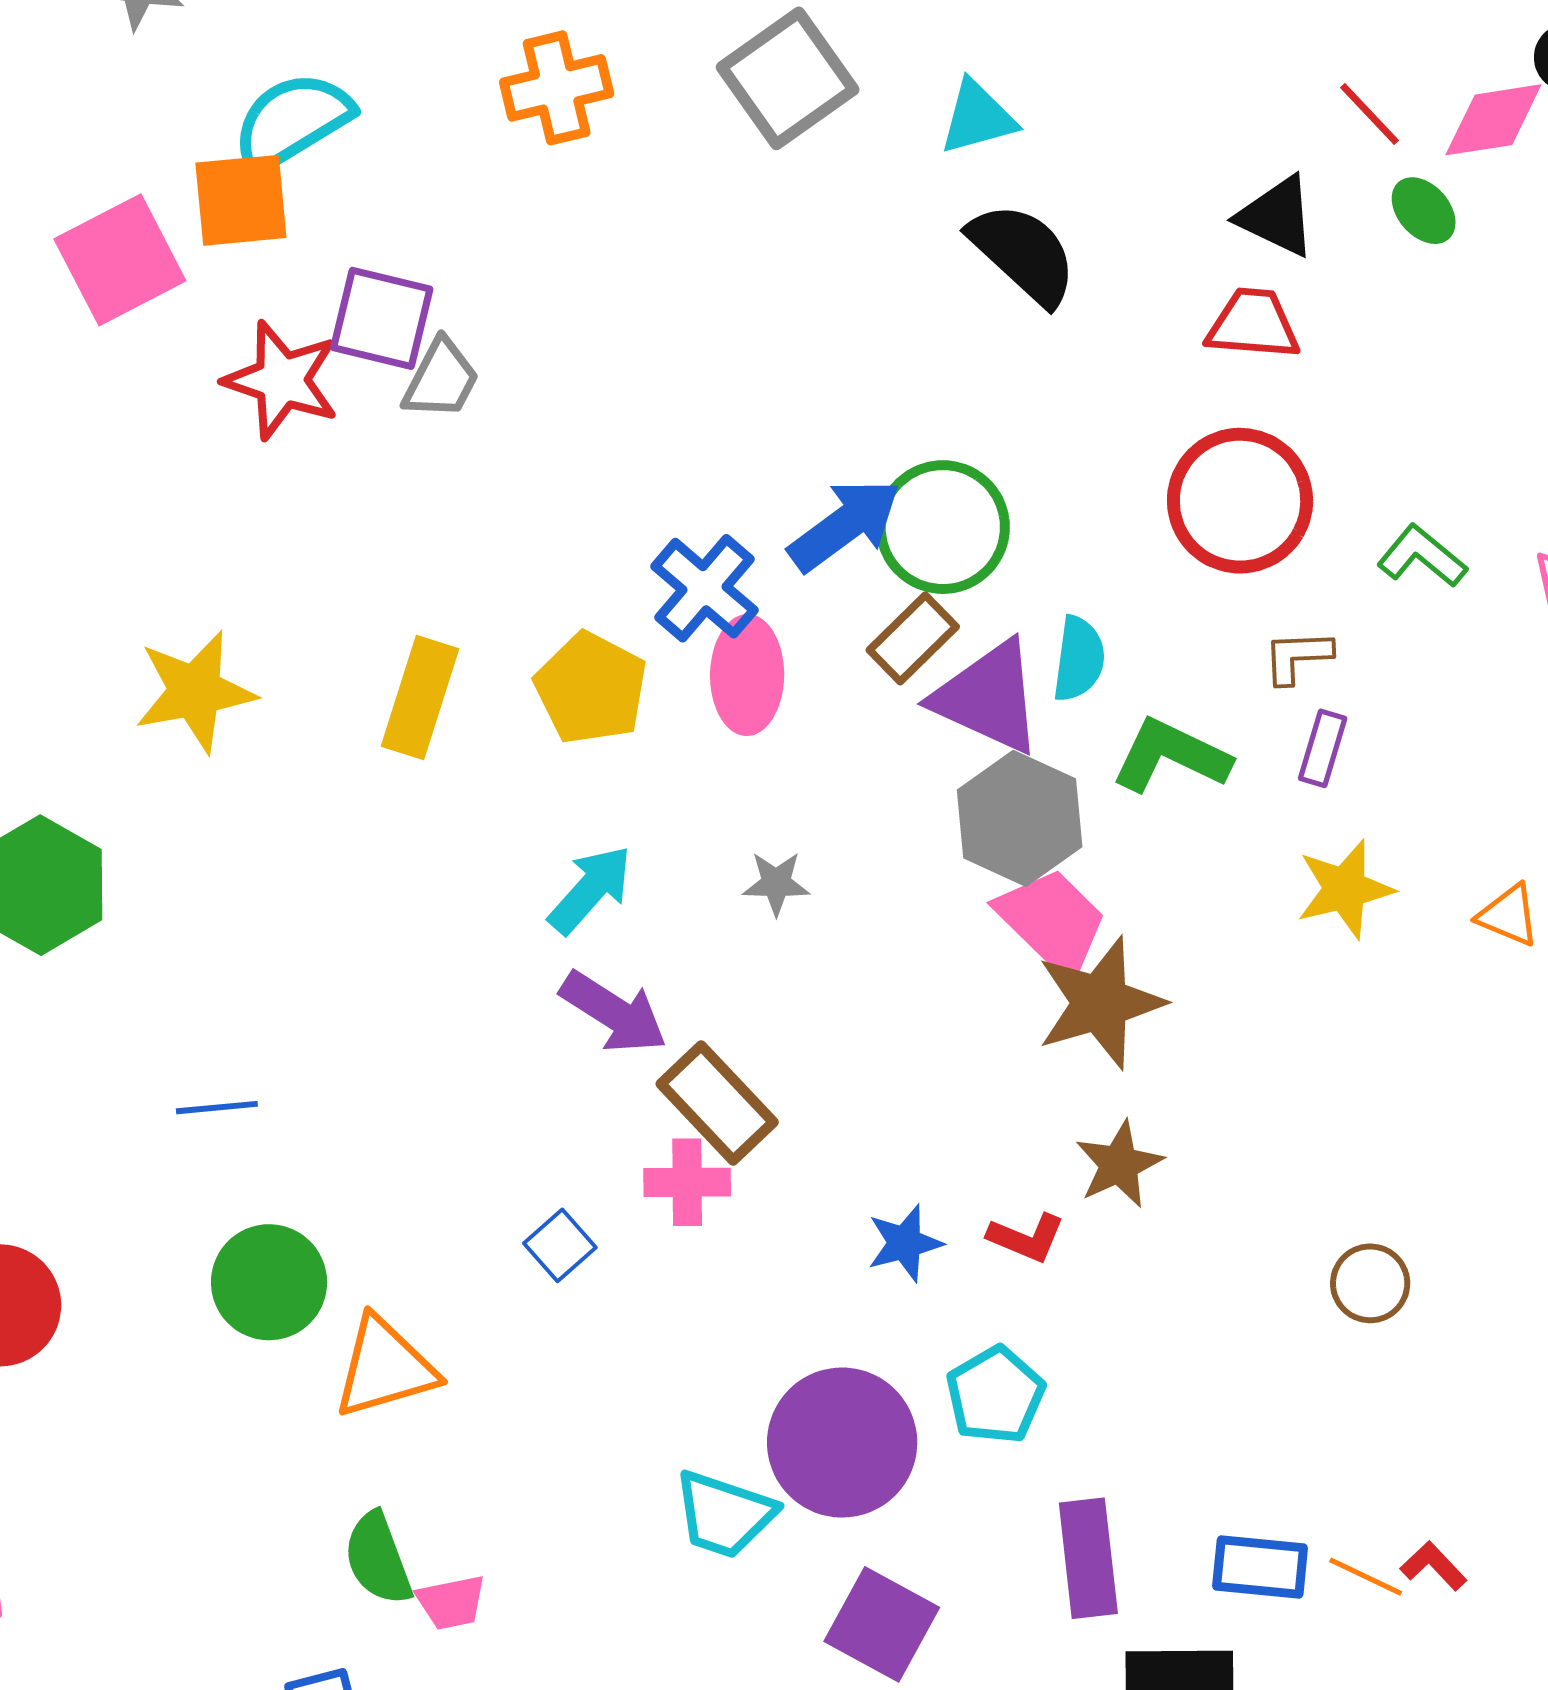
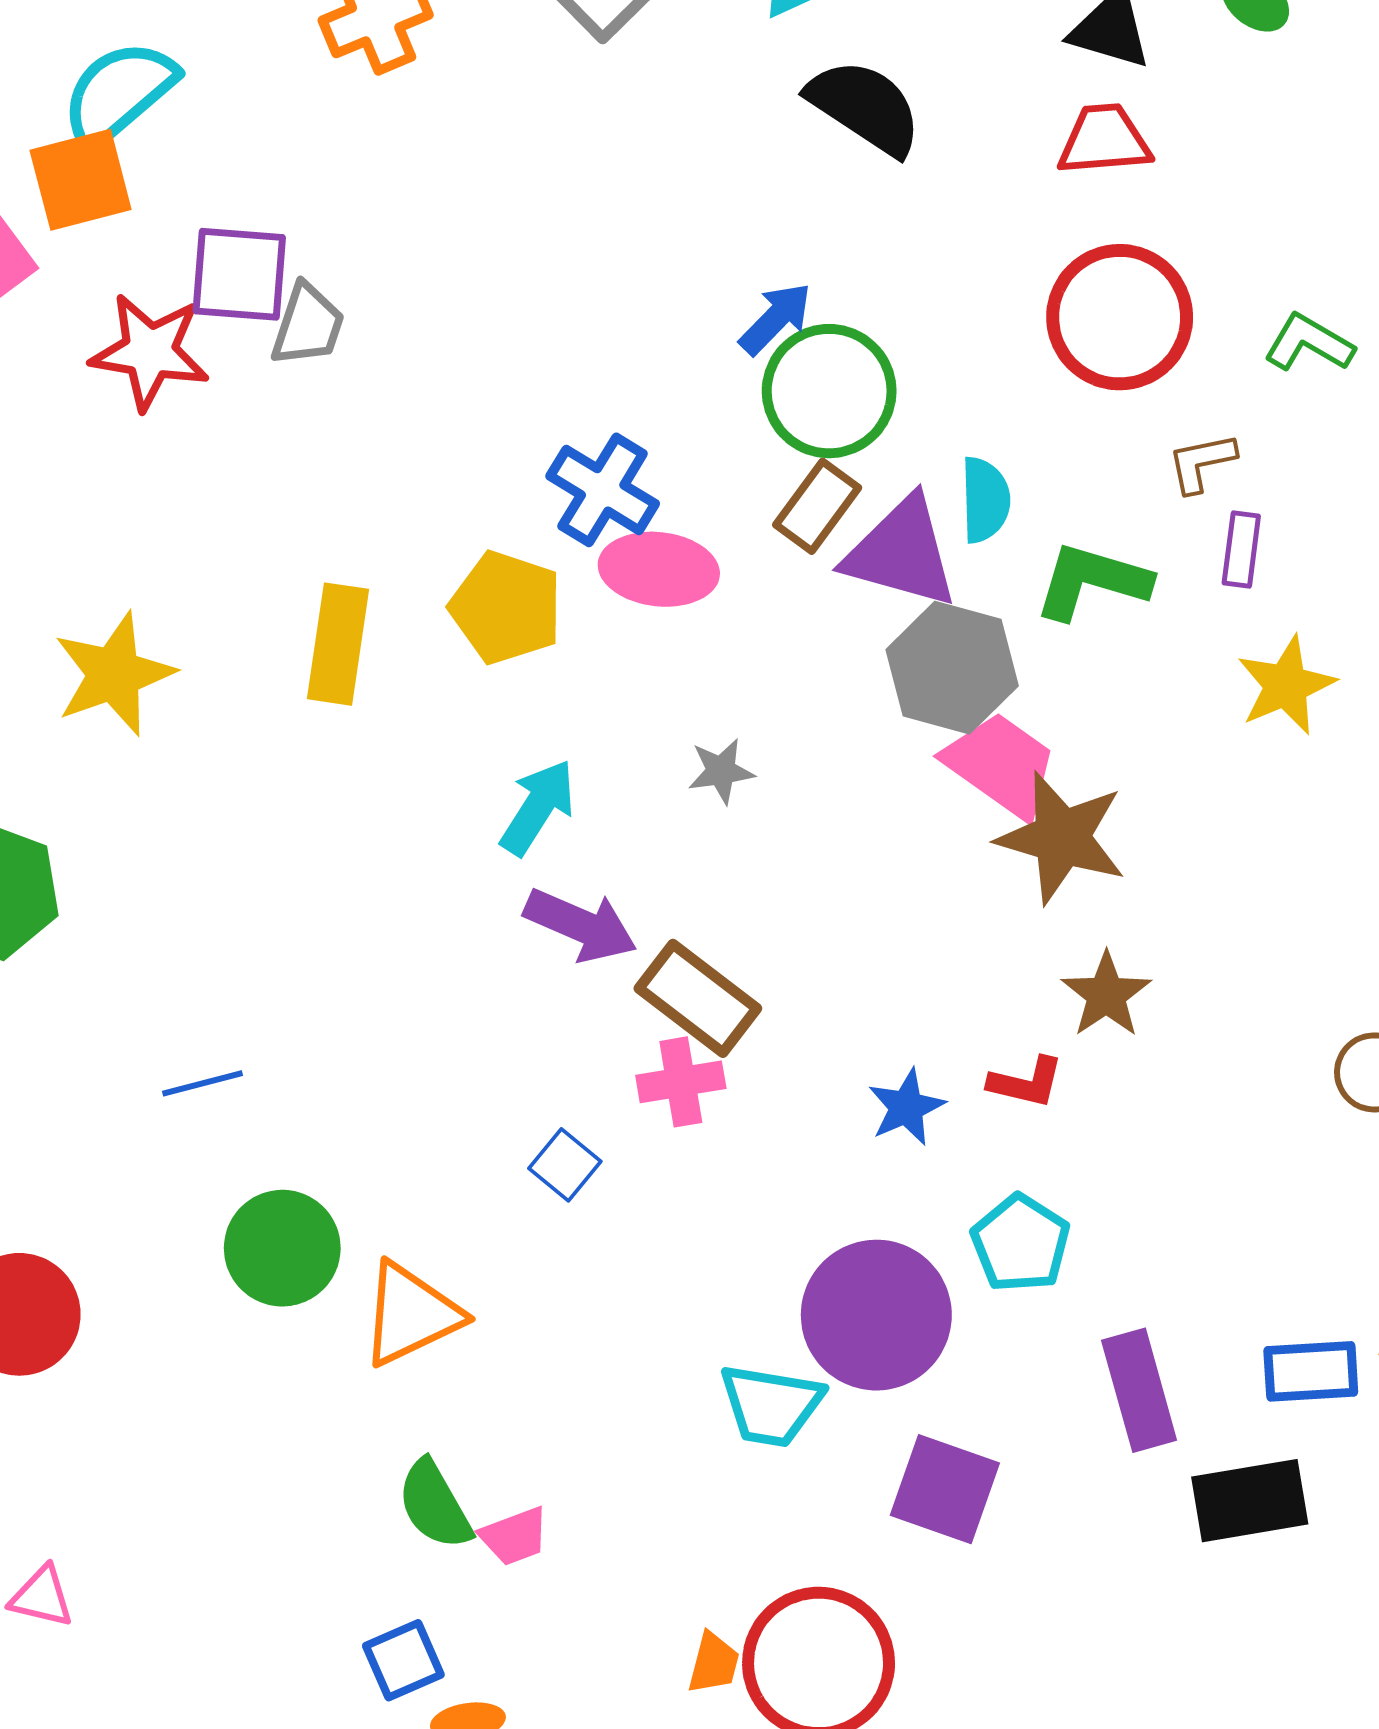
blue arrow: (845, 525) -> (776, 319), moved, size x0.7
pink ellipse: (747, 675) -> (659, 569), turned -75
brown star: (1100, 1003) -> (1062, 838), turned -30

